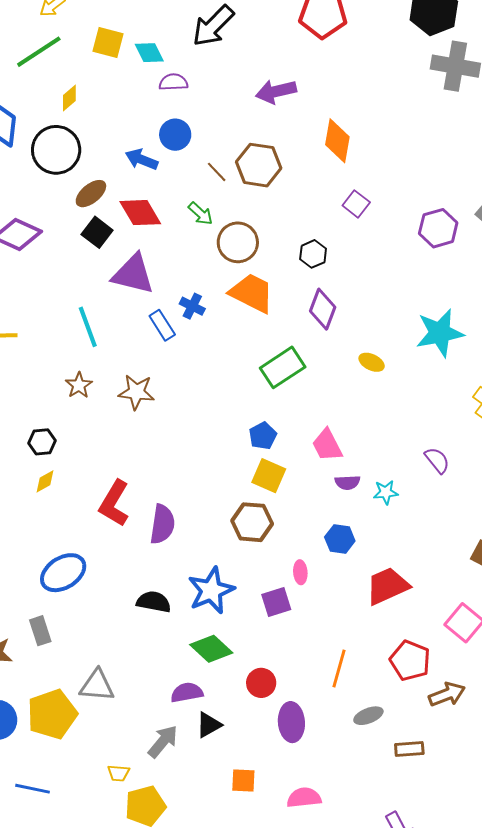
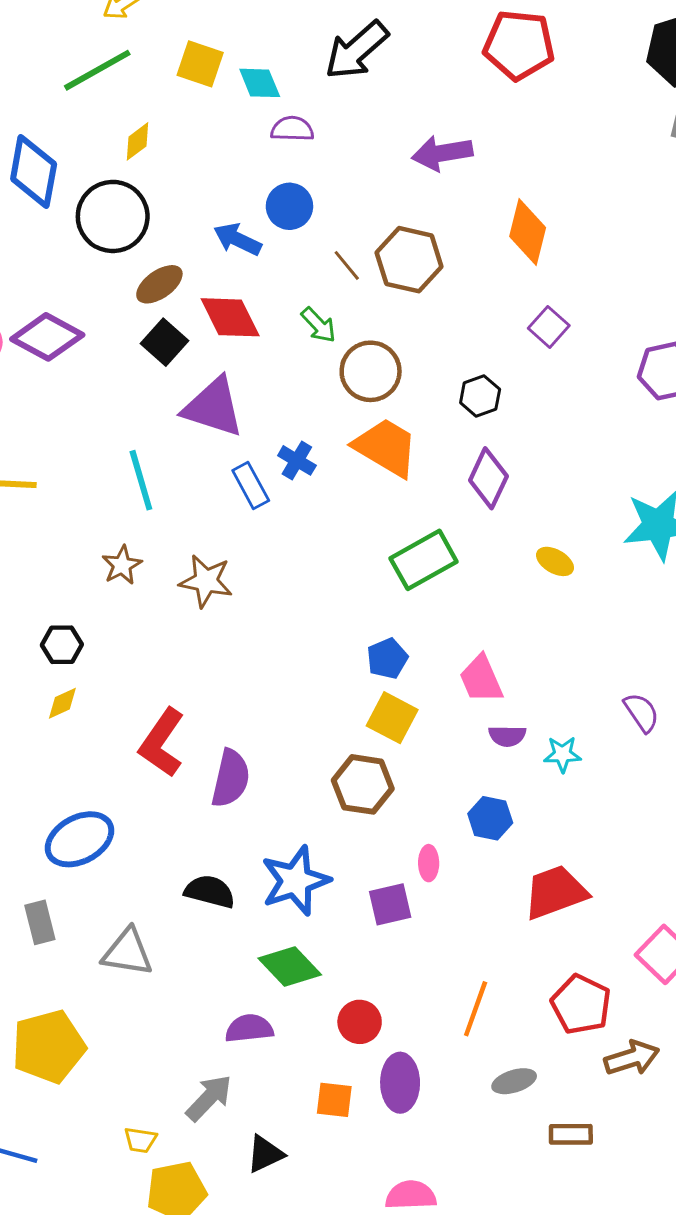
gray triangle: (97, 686) -> (128, 952), moved
black triangle: (209, 725) -> (265, 1154), moved
orange square: (243, 781) -> (334, 1100), moved

